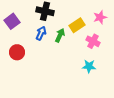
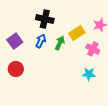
purple square: (12, 21) -> (15, 41), moved
red circle: (17, 52) -> (16, 69), moved

